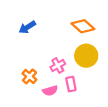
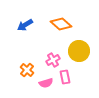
orange diamond: (83, 26) -> (61, 24), moved

